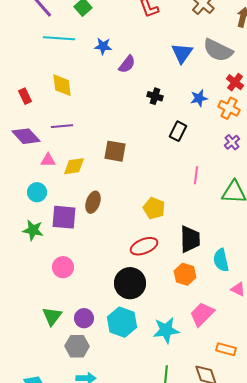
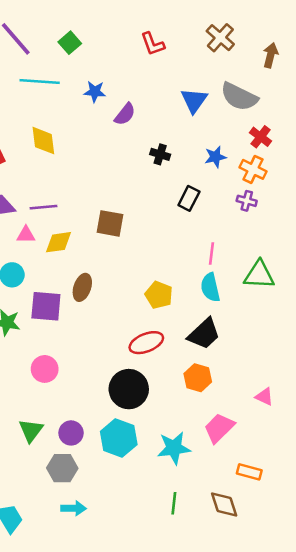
purple line: (62, 126) -> (43, 207), moved
purple cross: (232, 142) -> (247, 201), moved, turned -35
black trapezoid: (190, 239) -> (204, 334), turned 48
cyan semicircle: (221, 260) -> (210, 287), moved

